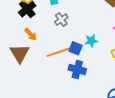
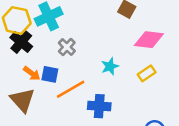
blue square: (75, 48) -> (50, 74), moved

